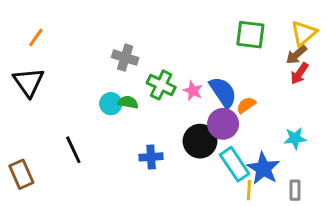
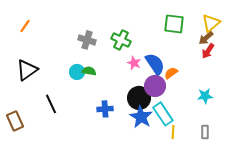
black triangle: (29, 82) -> (27, 70), moved, turned 30
green cross: (161, 85) -> (121, 40), moved
blue star: (263, 168) -> (141, 117), moved

